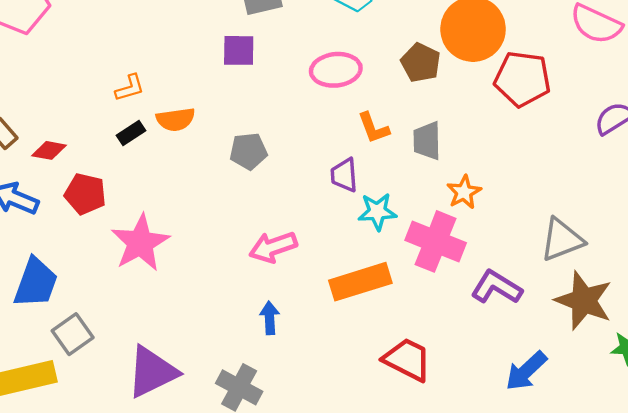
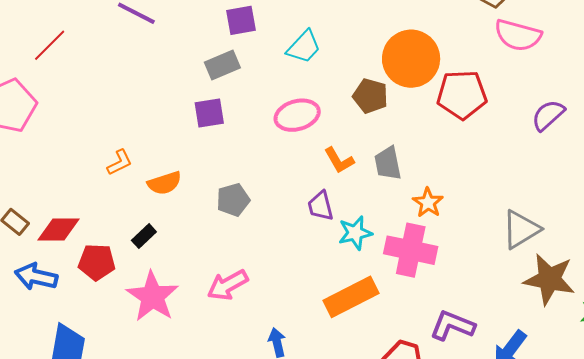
black rectangle: (131, 133) -> (144, 236), moved
red diamond: (49, 150) -> (58, 230), size x1.4
pink arrow: (273, 247) -> (228, 285), moved
purple L-shape: (496, 287) -> (452, 326), moved

